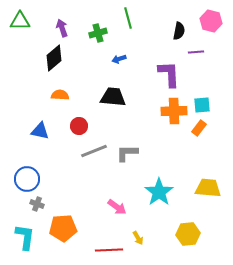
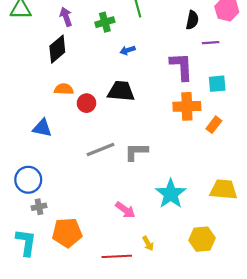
cyan square: (202, 105) -> (217, 84), moved
red circle: (79, 126) -> (87, 103), moved
gray cross: (37, 204) -> (39, 207), turned -32

